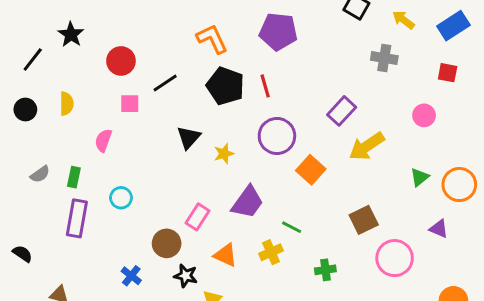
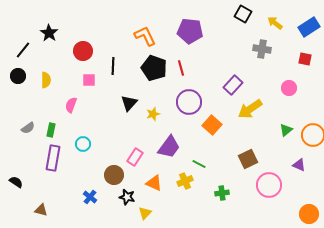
black line: (165, 83) -> (113, 66), turned -54
black circle: (25, 110) -> (18, 76), moved

